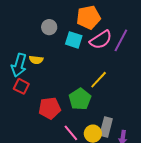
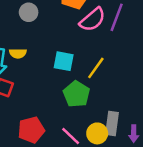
cyan square: (74, 40) -> (64, 61), moved
red pentagon: (50, 108) -> (31, 130), moved

